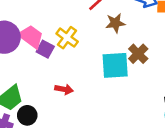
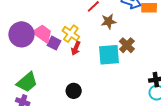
red arrow: (64, 89) -> (76, 48), moved, turned 104
black circle: (27, 115) -> (74, 91), moved

